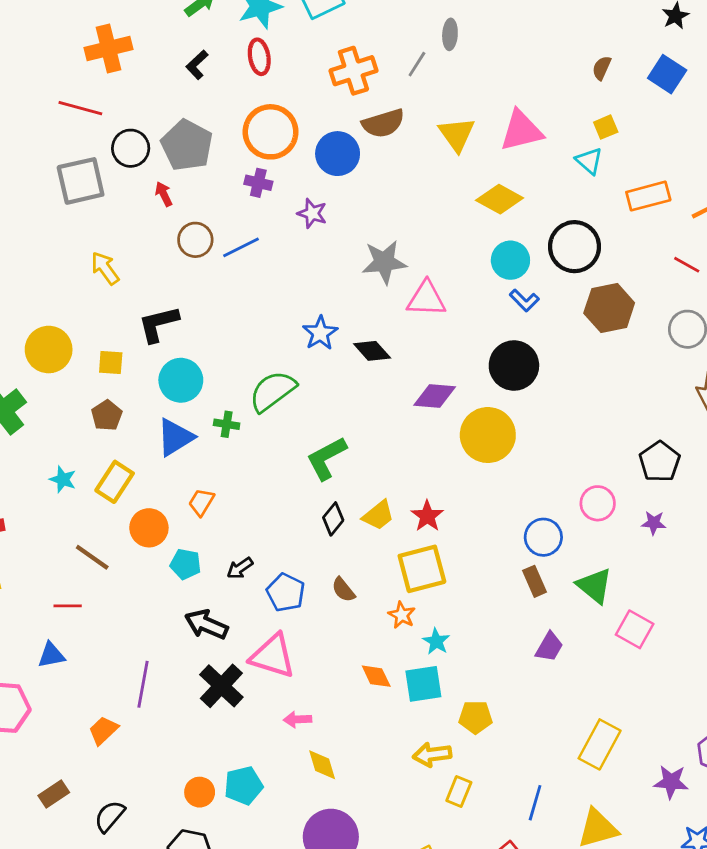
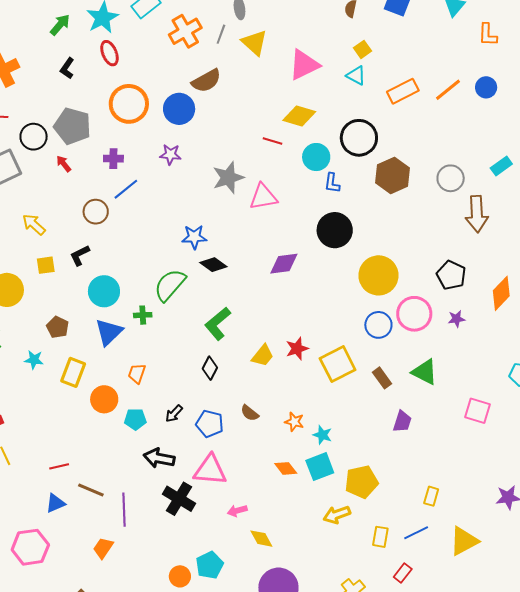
orange cross: (353, 71) -> (185, 31), moved
yellow triangle: (457, 134) -> (254, 43), moved
purple cross: (258, 183) -> (113, 159), moved
brown circle: (195, 240) -> (96, 212), moved
red line: (687, 265) -> (273, 141), moved
blue L-shape: (524, 300) -> (332, 183), turned 65
black L-shape: (158, 324) -> (80, 255), size x0.7
blue star: (320, 333) -> (194, 237), turned -30
black diamond: (372, 351) -> (213, 265), moved
yellow square: (111, 362) -> (46, 265), moved
yellow circle: (488, 435) -> (379, 275), moved
cyan star: (63, 479) -> (34, 360), moved
pink circle: (598, 503) -> (414, 314), size x1.4
red star: (427, 516) -> (297, 349), turned 30
black diamond: (333, 519) -> (210, 368), moved
blue circle: (543, 537) -> (378, 325), moved
brown line: (92, 557) -> (91, 490), moved
yellow square: (422, 569) -> (338, 364), moved
pink square: (635, 629) -> (478, 411), moved
yellow pentagon: (475, 717) -> (361, 482), size x1.4
yellow rectangle: (600, 744) -> (431, 496), moved, size x0.6
yellow rectangle: (459, 792) -> (380, 537), moved
blue line: (535, 803) -> (416, 533), turned 60

